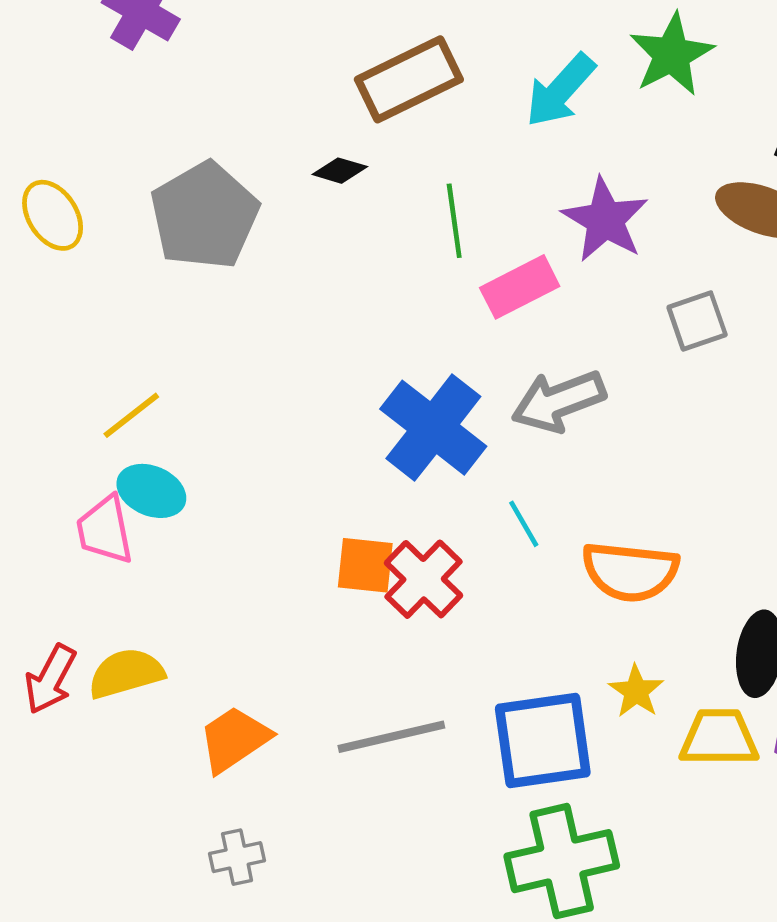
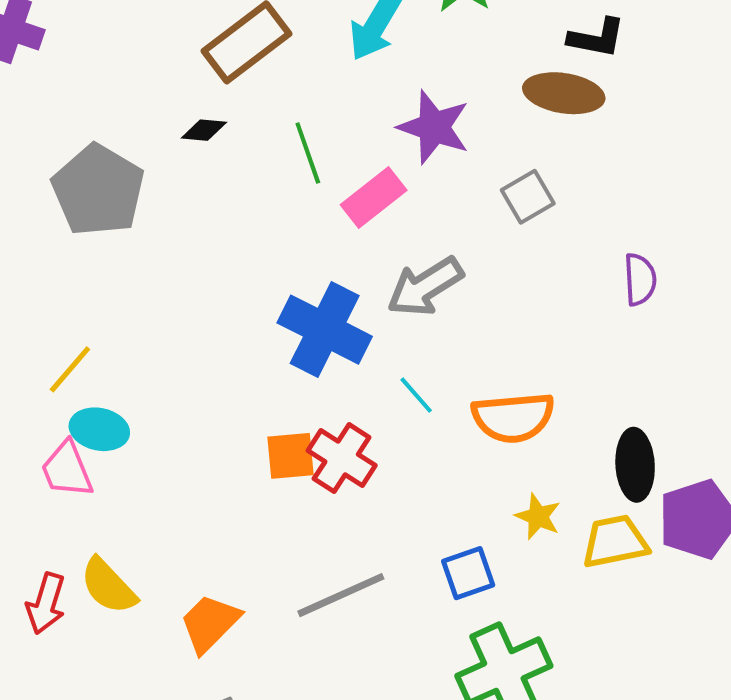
yellow semicircle: (126, 673) -> (108, 586), turned -106
blue square: (543, 741) -> (468, 573), size x0.6

